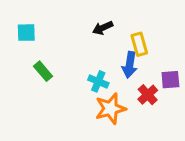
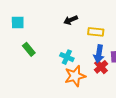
yellow rectangle: (139, 44) -> (96, 32), turned -70
blue arrow: (130, 65) -> (99, 54), moved

